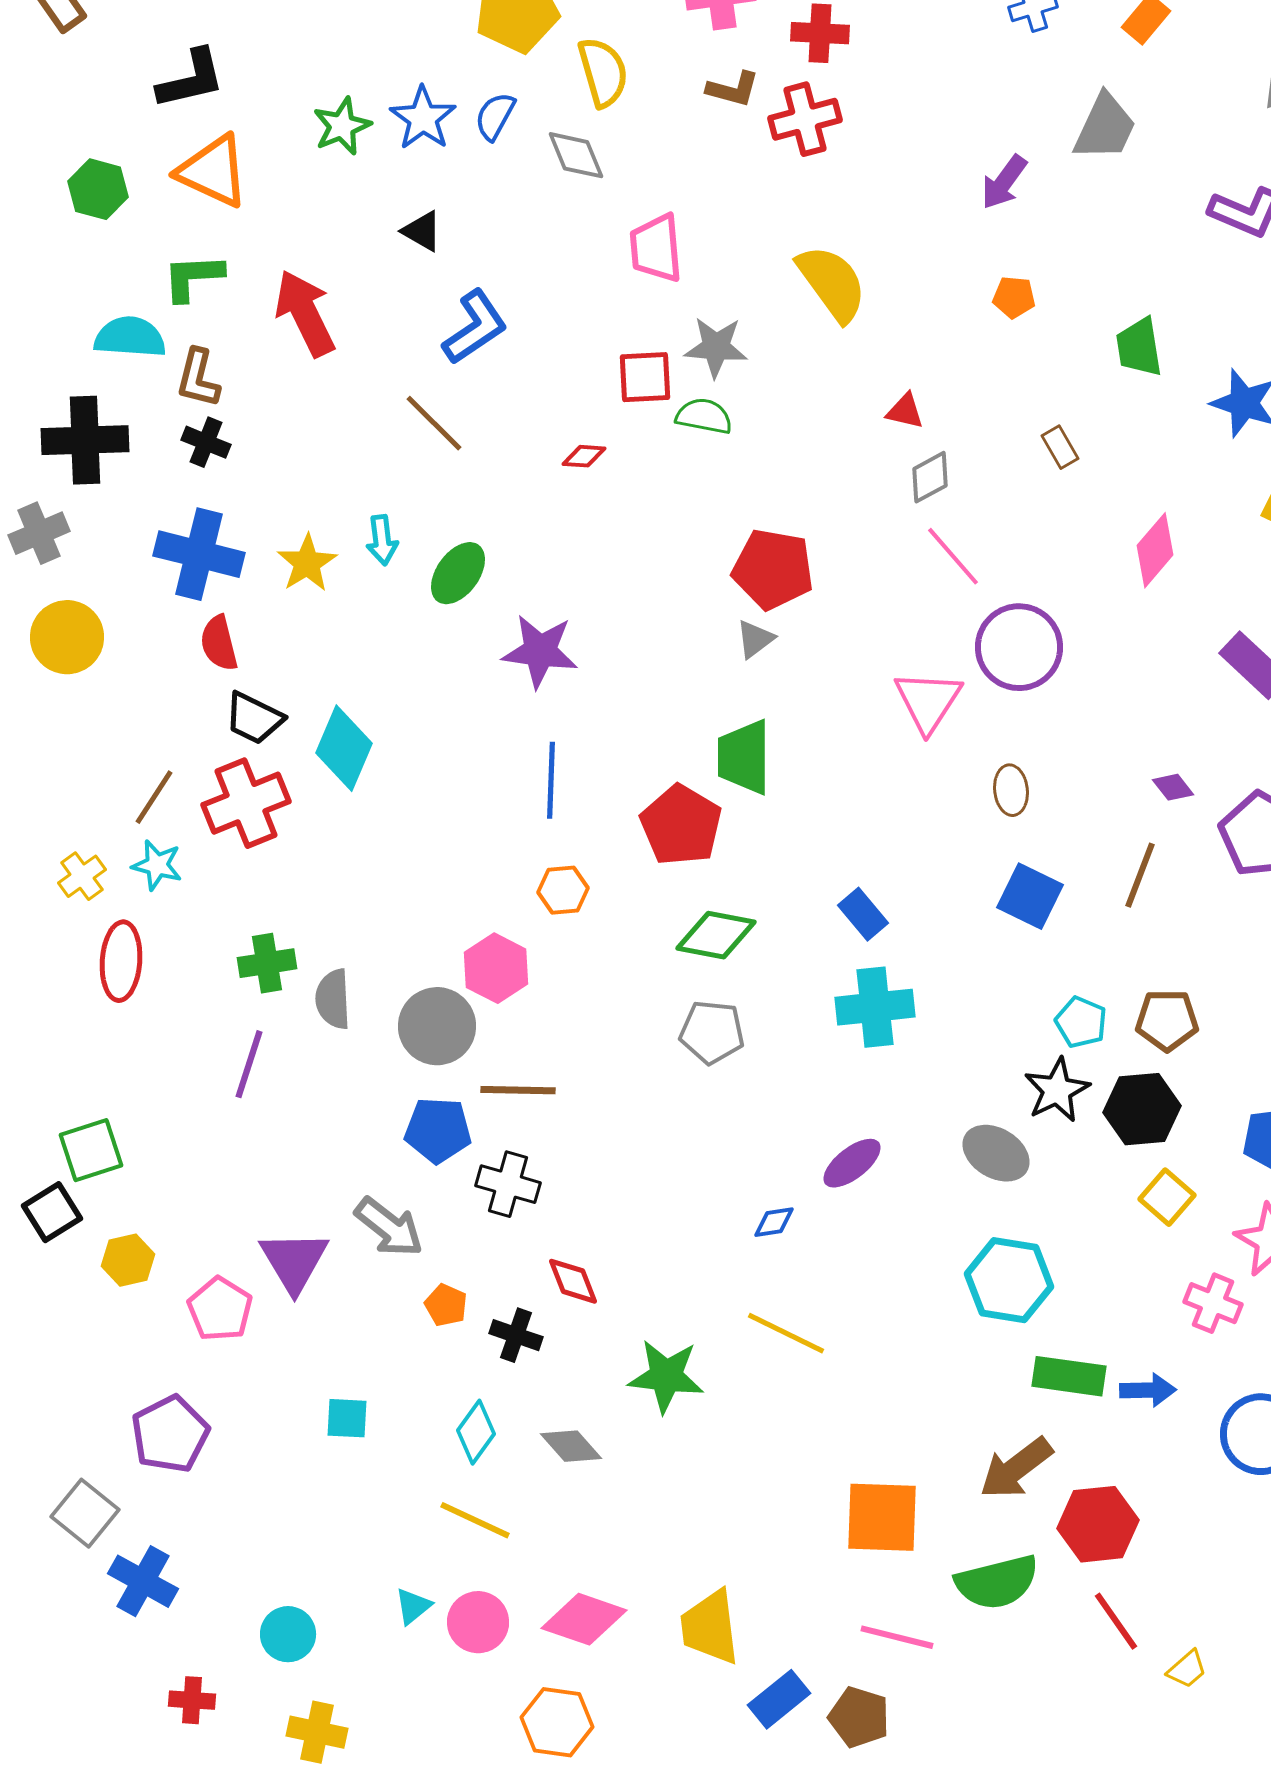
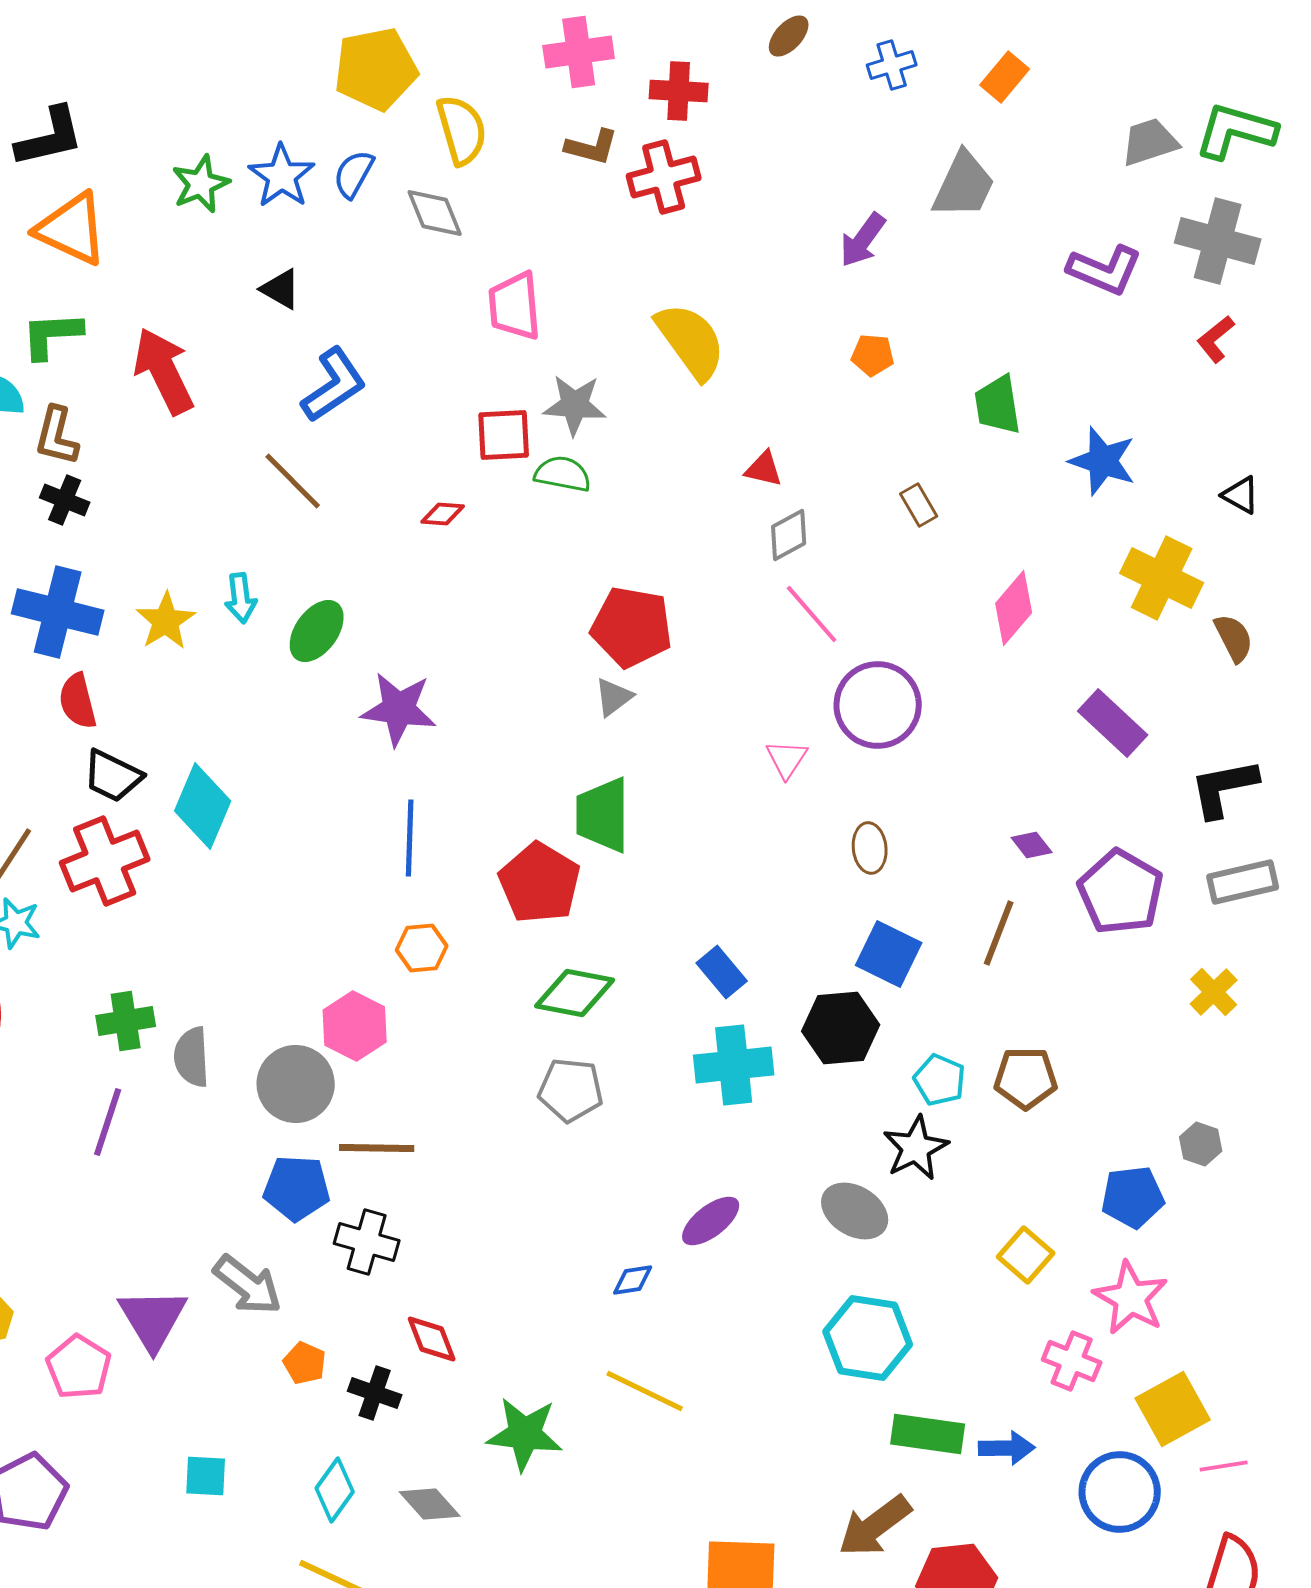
pink triangle: (928, 701) -> (787, 759), size x0.6
black hexagon: (1142, 1109) -> (841, 1028), moved

